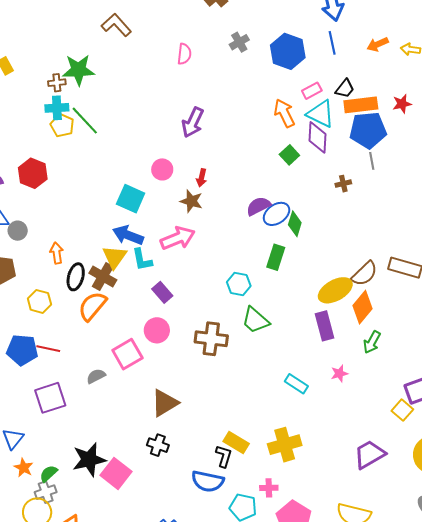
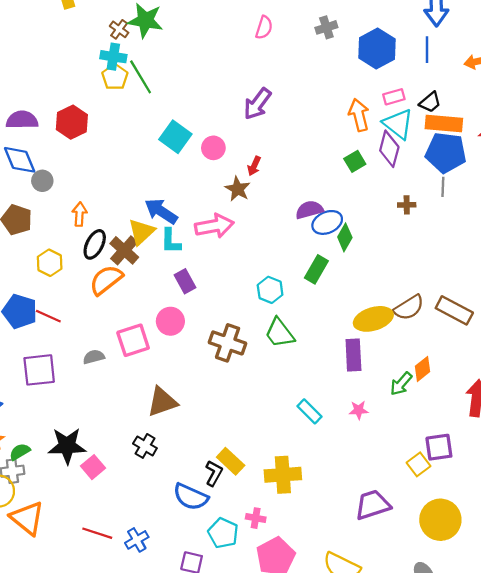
brown cross: (57, 83) -> (119, 29), turned 30
cyan square: (131, 199) -> (175, 137), moved
orange diamond: (363, 307) -> (422, 369), moved, size x0.7
pink square: (116, 473) -> (93, 467), size x0.7

